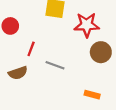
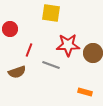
red star: (87, 25) -> (68, 45), moved

